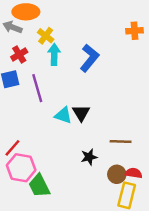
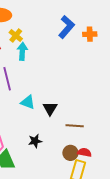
blue L-shape: (89, 58) -> (67, 27), moved
black triangle: (81, 113) -> (50, 108), moved
black star: (89, 157) -> (35, 141), moved

